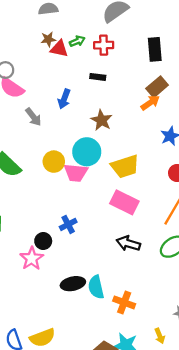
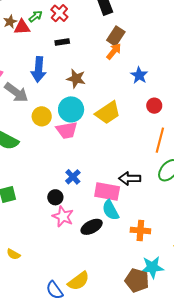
red cross: (104, 45) -> (59, 13), turned -30
blue arrow: (64, 99) -> (39, 69), size x1.4
gray arrow: (33, 117) -> (16, 92), size x1.4
yellow circle: (54, 162) -> (42, 116), moved
pink rectangle: (124, 202) -> (107, 191), moved
pink star: (32, 258) -> (63, 216), moved
cyan semicircle: (96, 287) -> (111, 210), moved

